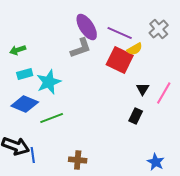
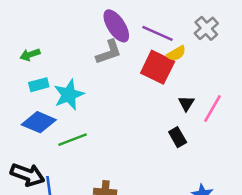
black rectangle: (136, 116) -> (178, 137), turned -56

